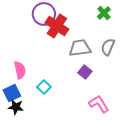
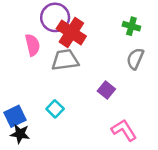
green cross: (104, 13) -> (131, 26), moved, turned -32
gray trapezoid: (80, 48) -> (65, 60), moved
pink semicircle: (20, 70) -> (33, 45), moved

